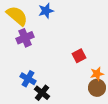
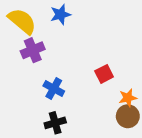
blue cross: (28, 79) -> (54, 88), moved
black cross: (42, 93) -> (55, 123), turned 35

